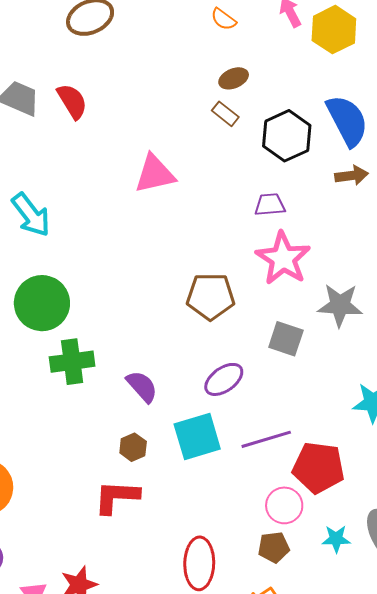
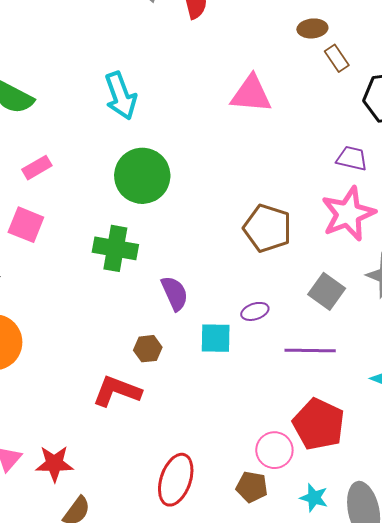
brown ellipse: (234, 78) -> (312, 28), moved
green circle: (42, 303) -> (142, 176), moved
purple ellipse: (224, 379) -> (255, 311), size x0.7
cyan square: (197, 437) -> (216, 338), moved, size x0.7
purple line: (266, 439) -> (310, 351), moved

